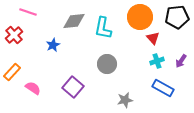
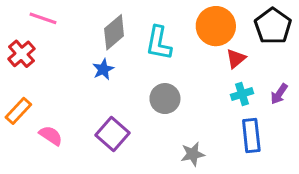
black pentagon: (177, 17) -> (273, 26), turned -30
gray diamond: (74, 21) -> (114, 32), turned -35
red triangle: (153, 38) -> (236, 58), turned 32
blue star: (53, 45) -> (103, 69), moved
blue rectangle: (163, 88) -> (251, 136), turned 55

